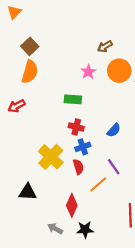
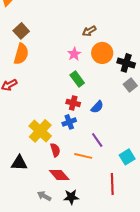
green rectangle: (73, 99) -> (77, 79), moved, turned 49
red cross: (76, 127) -> (73, 103), moved
red semicircle: (78, 167) -> (55, 150), moved
orange line: (98, 184) -> (83, 156), turned 54
red diamond: (72, 205) -> (59, 175), turned -65

